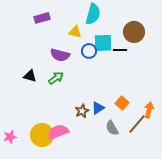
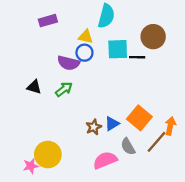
blue circle: (89, 51) -> (84, 53), moved
orange square: (122, 103) -> (139, 118), size x1.5
pink semicircle: (58, 132) -> (105, 160), moved
pink star: (10, 137) -> (31, 166), moved

